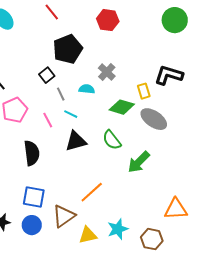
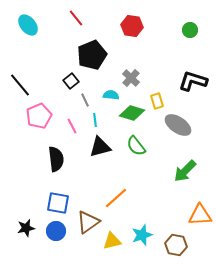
green circle: (175, 20) -> (190, 30), moved, size x0.6
yellow rectangle: (144, 91) -> (157, 101), moved
green diamond: (122, 107) -> (132, 113), moved
cyan line: (71, 114) -> (95, 120), turned 56
green arrow: (139, 162) -> (185, 171), moved

